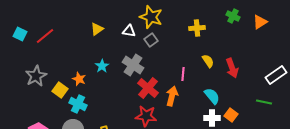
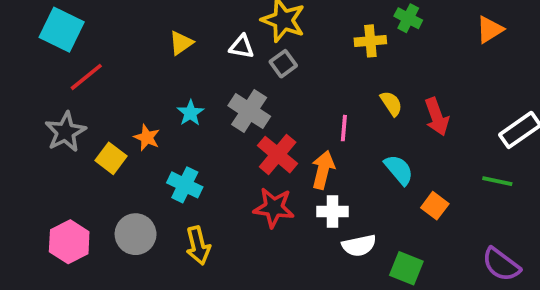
green cross: (233, 16) -> (408, 18), moved
cyan square: (20, 34) -> (62, 30), moved, size x1.6
red line: (45, 36) -> (86, 77), moved
cyan cross: (78, 104) -> (185, 185), moved
white cross: (212, 118) -> (333, 211), moved

